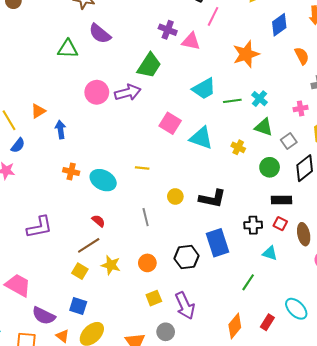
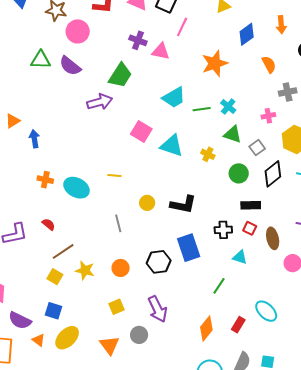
purple semicircle: (100, 34) -> (70, 66), moved
pink circle: (97, 92) -> (78, 31), moved
red semicircle: (98, 221) -> (49, 224), moved
yellow square: (154, 298) -> (116, 307), moved

